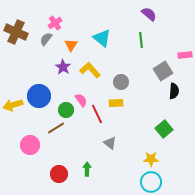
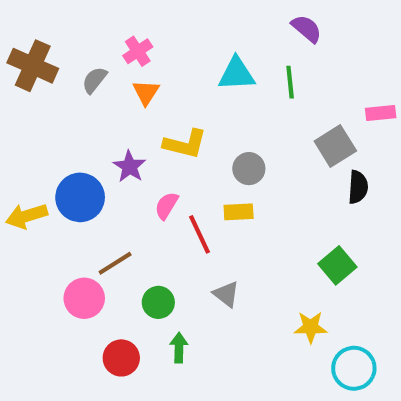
pink cross: (55, 23) -> (138, 51), moved
cyan triangle: (102, 38) -> (237, 74), moved, turned -42
purple star: (63, 67) -> (129, 167), moved
yellow L-shape: (90, 70) -> (185, 144), turned 145
pink semicircle: (81, 100) -> (167, 206), turned -112
green circle: (66, 110) -> (158, 302), moved
pink circle: (30, 145) -> (84, 298), moved
cyan circle: (151, 182) -> (354, 368), moved

